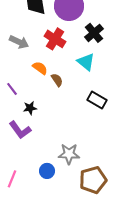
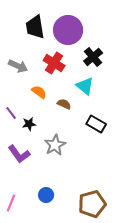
brown semicircle: (57, 80) -> (64, 104), moved, turned -32
black star: (30, 108) -> (29, 124), moved
gray star: (69, 154) -> (55, 145), moved, turned -30

